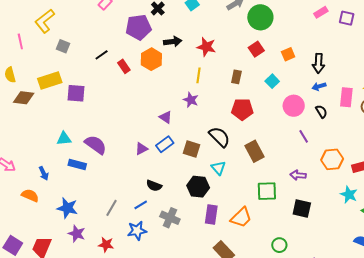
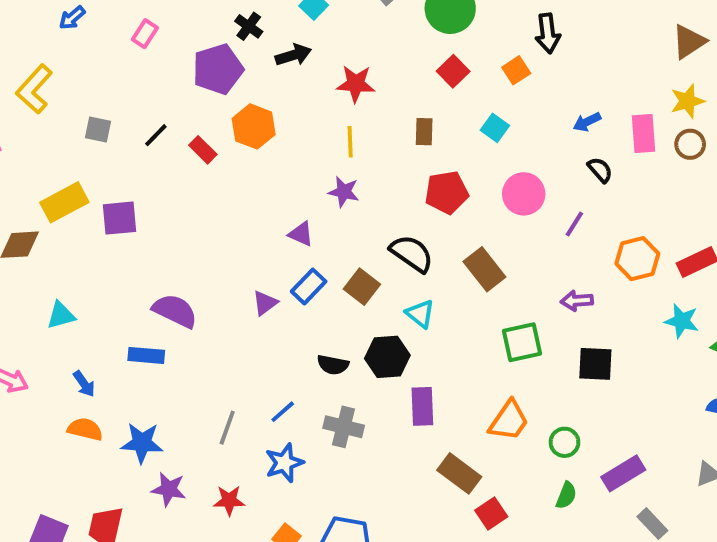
black arrow: (173, 42) -> (293, 55), moved
gray square: (63, 46) -> (98, 130), moved
black arrow: (319, 63) -> (548, 33), moved
pink circle: (294, 106) -> (524, 194), moved
purple line: (304, 136) -> (574, 224), turned 72
cyan triangle: (64, 139) -> (61, 315), moved
brown square: (192, 149) -> (362, 287), turned 30
black semicircle: (154, 186) -> (333, 365), moved
orange semicircle: (30, 195) -> (85, 429), moved
orange trapezoid: (241, 217) -> (509, 421), moved

